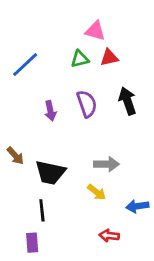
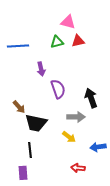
blue line: (25, 65) -> (18, 46), turned 40
black arrow: (127, 101) -> (91, 98), moved
purple semicircle: (87, 104) -> (58, 89), moved
purple arrow: (50, 111) -> (41, 69), moved
brown arrow: (15, 156) -> (19, 107), moved

